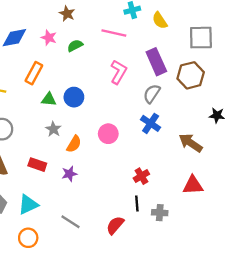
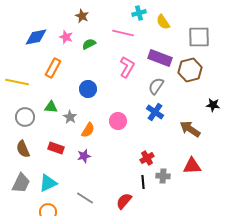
purple rectangle: (156, 62) -> (160, 58), turned -45
green triangle: (49, 99) -> (51, 107), moved
gray cross: (160, 213) -> (163, 176), moved

